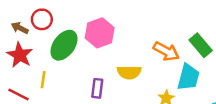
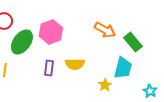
orange arrow: (166, 51) -> (105, 30), moved
purple rectangle: (97, 88) -> (49, 68), moved

